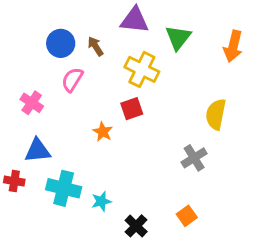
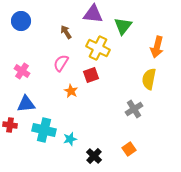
blue circle: (61, 43) -> (21, 21), moved
orange arrow: (233, 46) -> (157, 47), moved
pink semicircle: (72, 80) -> (61, 63), moved

